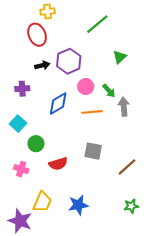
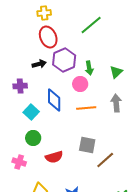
red ellipse: (37, 35) -> (48, 37), moved
green triangle: (120, 57) -> (116, 72), moved
green arrow: (109, 91) -> (89, 68), moved, turned 32
blue diamond: (58, 103) -> (54, 100), turned -60
cyan square: (18, 124) -> (31, 112), moved
brown line: (127, 167) -> (105, 160), moved

